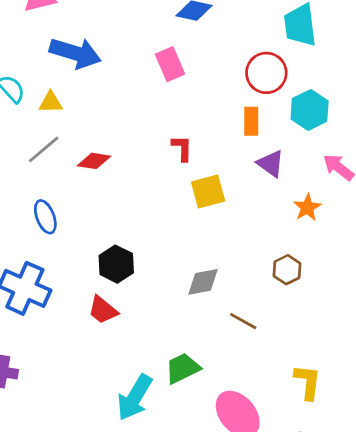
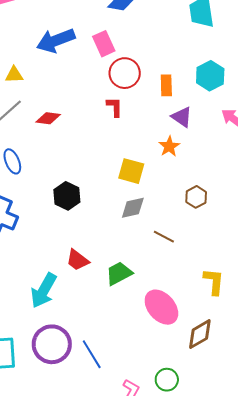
blue arrow: (75, 53) -> (56, 41), moved, turned 144
red circle: (266, 73) -> (125, 73), moved
yellow square: (208, 192) -> (131, 171), moved, turned 32
orange star: (307, 207) -> (169, 146), moved
red trapezoid: (103, 310) -> (77, 260), moved
cyan arrow: (135, 397) -> (44, 290), moved

